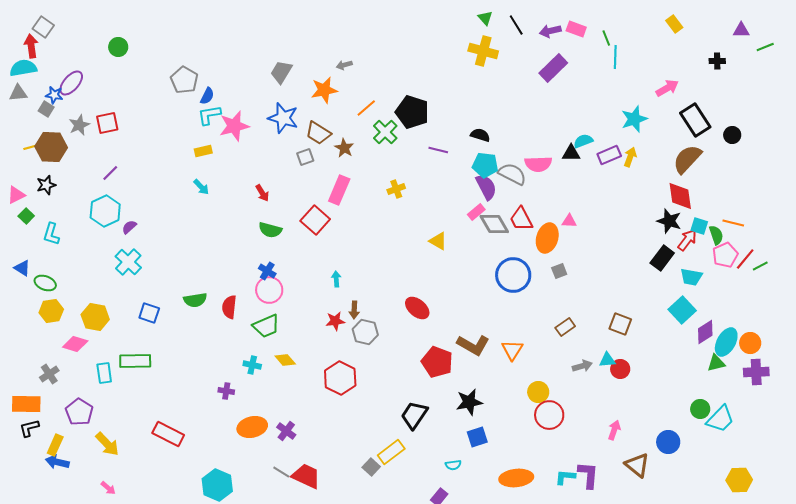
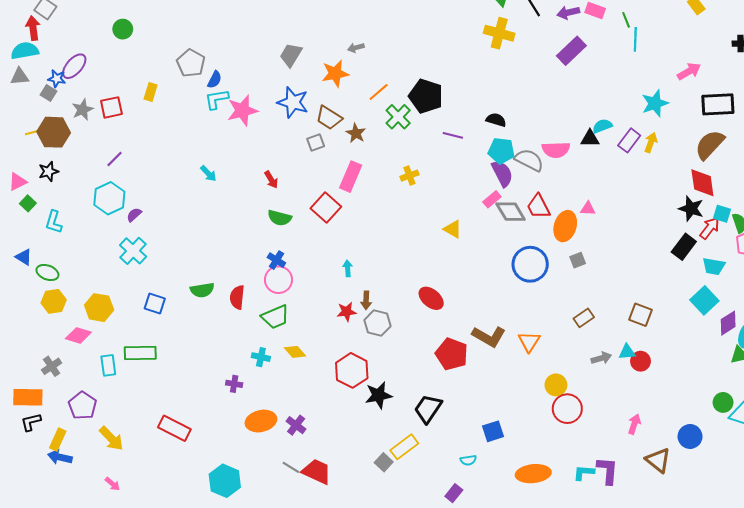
black rectangle: (695, 120) -> (718, 104), turned -60
yellow rectangle: (203, 151) -> (151, 92), moved, turned -60
purple rectangle: (609, 155) -> (629, 140), turned -30
black star: (469, 402) -> (379, 395), moved

